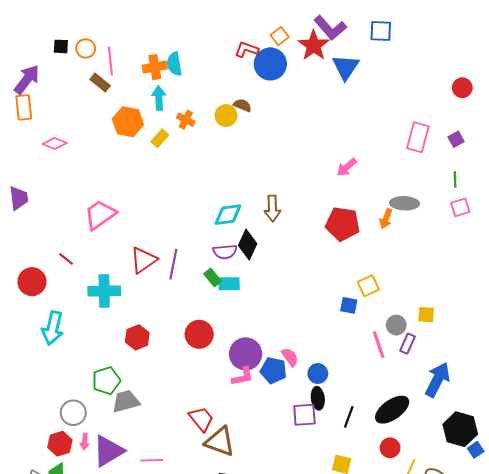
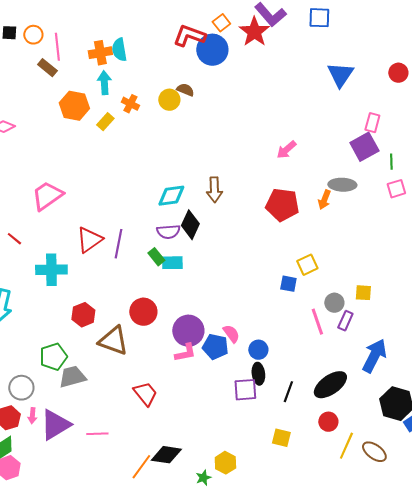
red L-shape: (247, 50) -> (189, 36), size x1.4
blue triangle: (346, 67) -> (340, 75), moved
pink rectangle: (418, 137) -> (372, 123), moved, size x0.7
purple square: (456, 139) -> (364, 147), moved, size x1.8
brown triangle: (220, 442) -> (113, 341), moved

